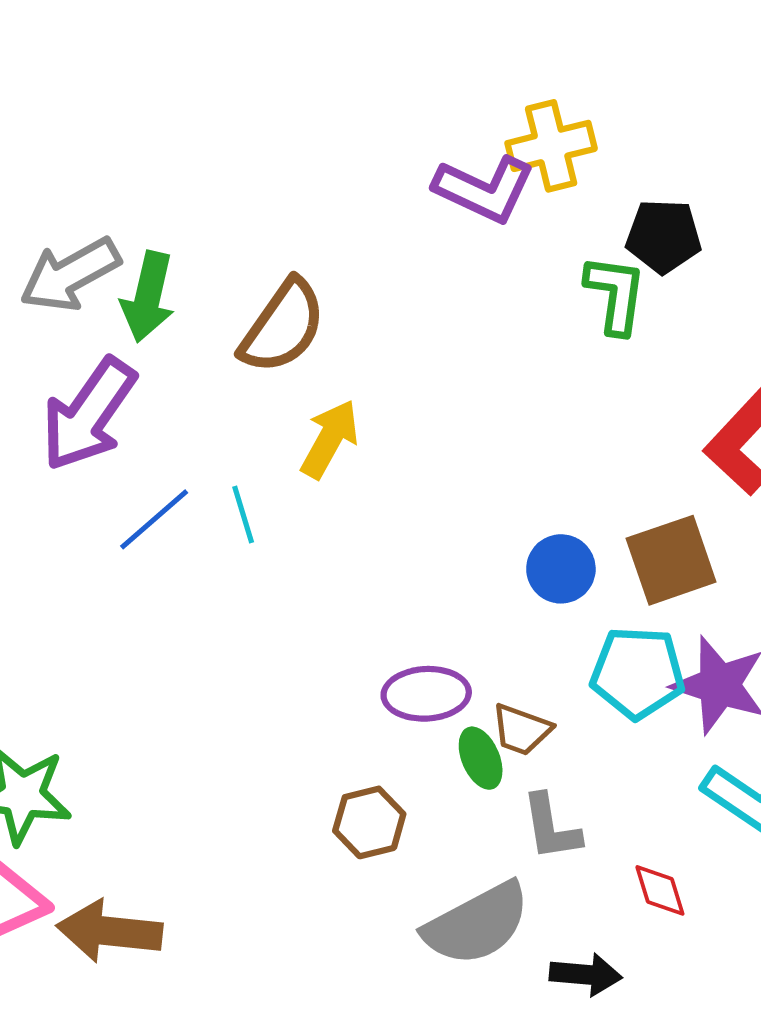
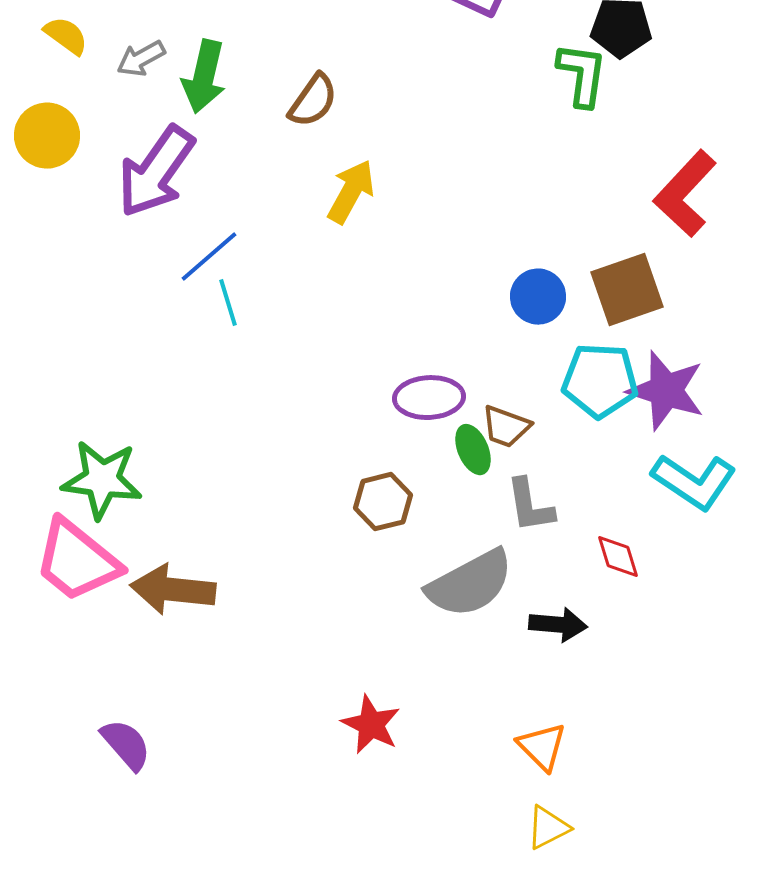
gray arrow: (70, 275) -> (141, 59), size x0.6
brown semicircle: (283, 326) -> (313, 101), size x0.7
cyan line: (243, 514) -> (228, 303), moved

